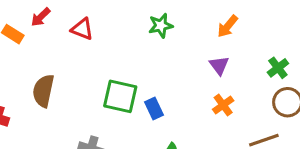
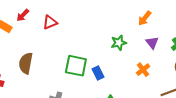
green star: (161, 26) -> (119, 43), moved
red triangle: (82, 29) -> (50, 22), turned -42
purple triangle: (219, 65) -> (152, 43), moved

